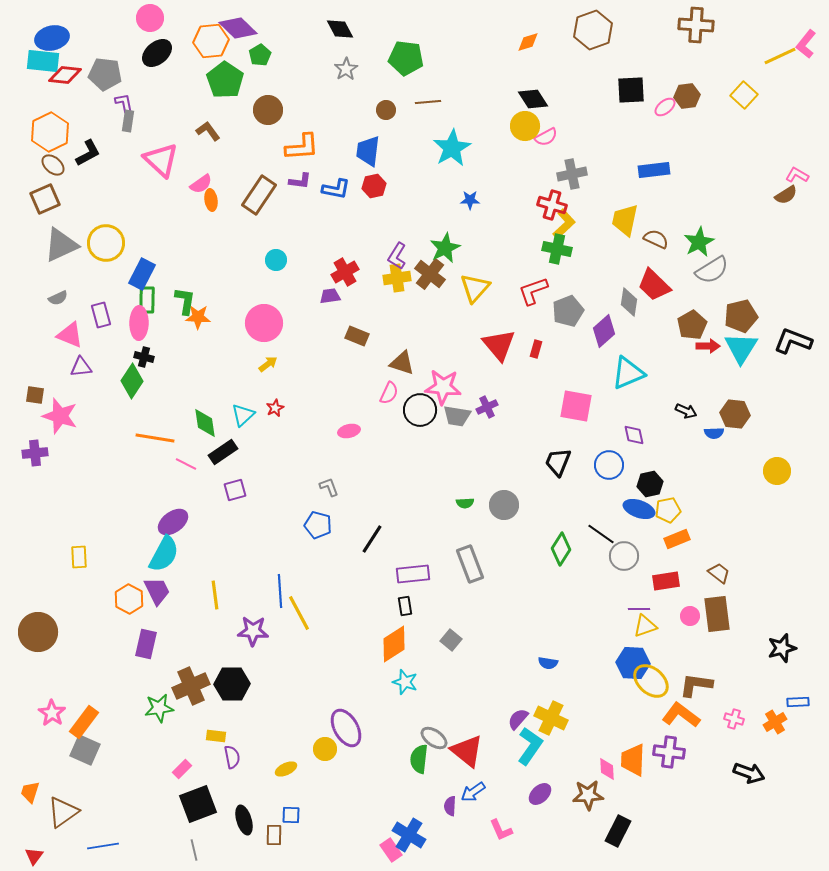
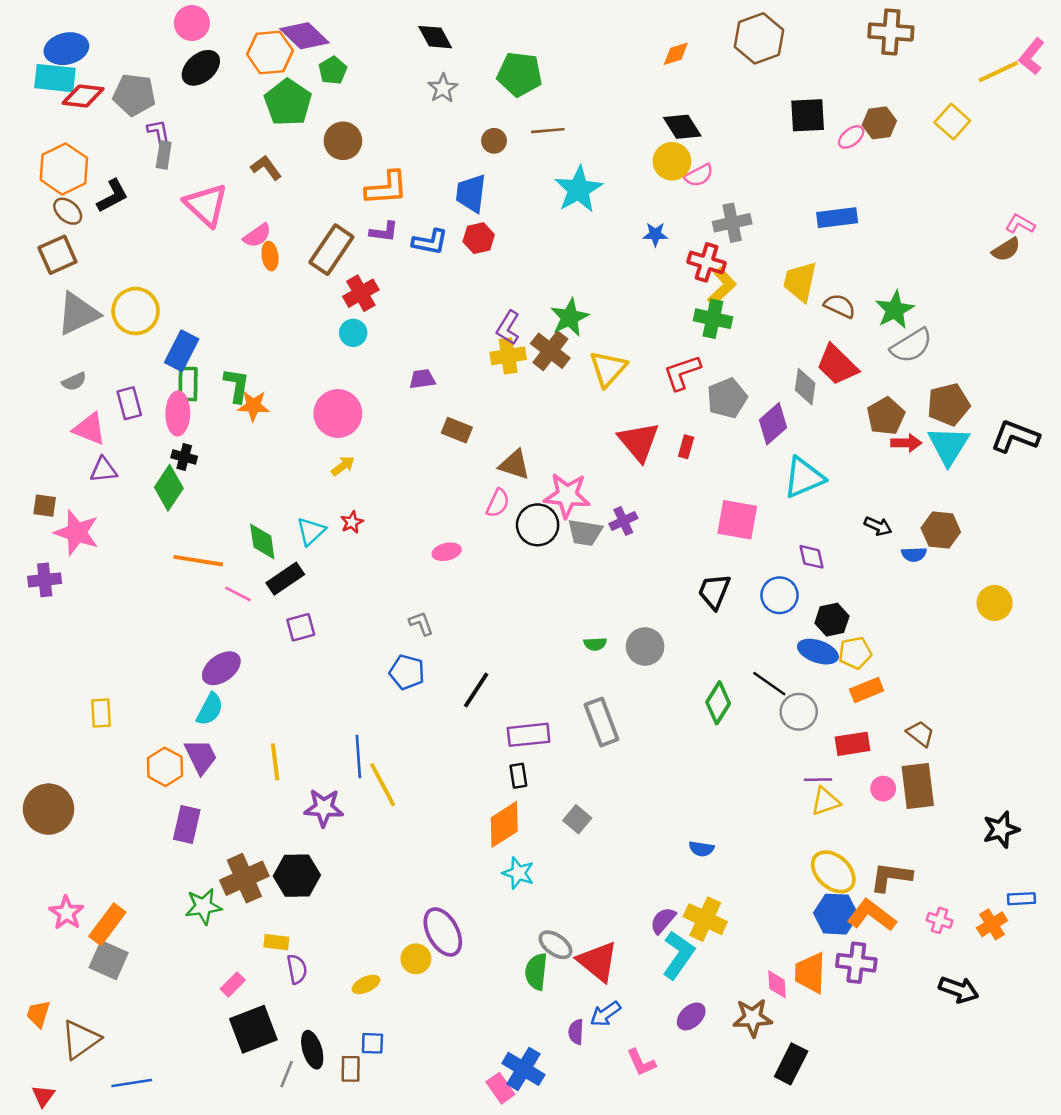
blue star: (470, 200) -> (655, 234), moved
red cross: (345, 272) -> (361, 293), moved
cyan semicircle: (164, 554) -> (210, 709), size x0.7
blue hexagon: (633, 663) -> (836, 914), moved
gray line: (194, 850) -> (287, 1074), moved, turned 35

